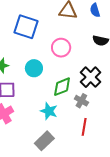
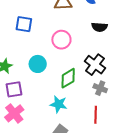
blue square: (26, 27) -> (24, 24), size x0.7
gray cross: (81, 101) -> (100, 88), moved

